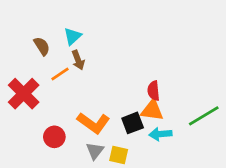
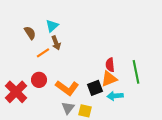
red cross: (24, 94) -> (16, 92), moved
orange triangle: (152, 110) -> (109, 79), turned -30
green line: (204, 116) -> (136, 72), moved, turned -70
red circle: (54, 137) -> (39, 80), moved

